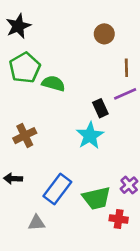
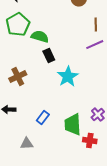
black rectangle: (100, 108) -> (49, 56), moved
blue rectangle: (57, 189) -> (43, 118), size x0.6
green trapezoid: (96, 198) -> (73, 125), turned 100

